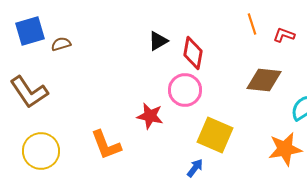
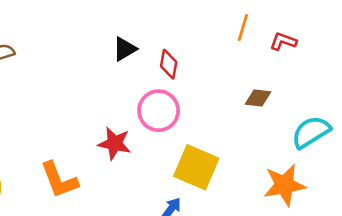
orange line: (252, 24) -> (243, 28), turned 35
red diamond: (193, 53) -> (169, 64), size x0.7
brown diamond: (264, 80) -> (258, 98), size x0.6

